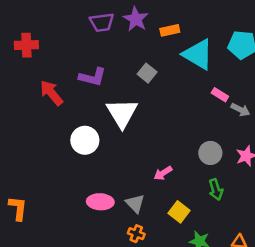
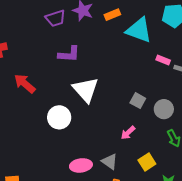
gray square: (147, 73) -> (138, 101), moved
purple L-shape: (92, 77) -> (69, 54), moved
yellow square: (179, 212) -> (147, 162), turned 30

